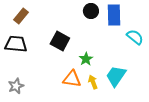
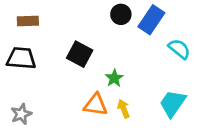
blue rectangle: (114, 15) -> (151, 20), turned 35
brown rectangle: (21, 16) -> (28, 21), turned 49
cyan trapezoid: (116, 76) -> (173, 103), moved

